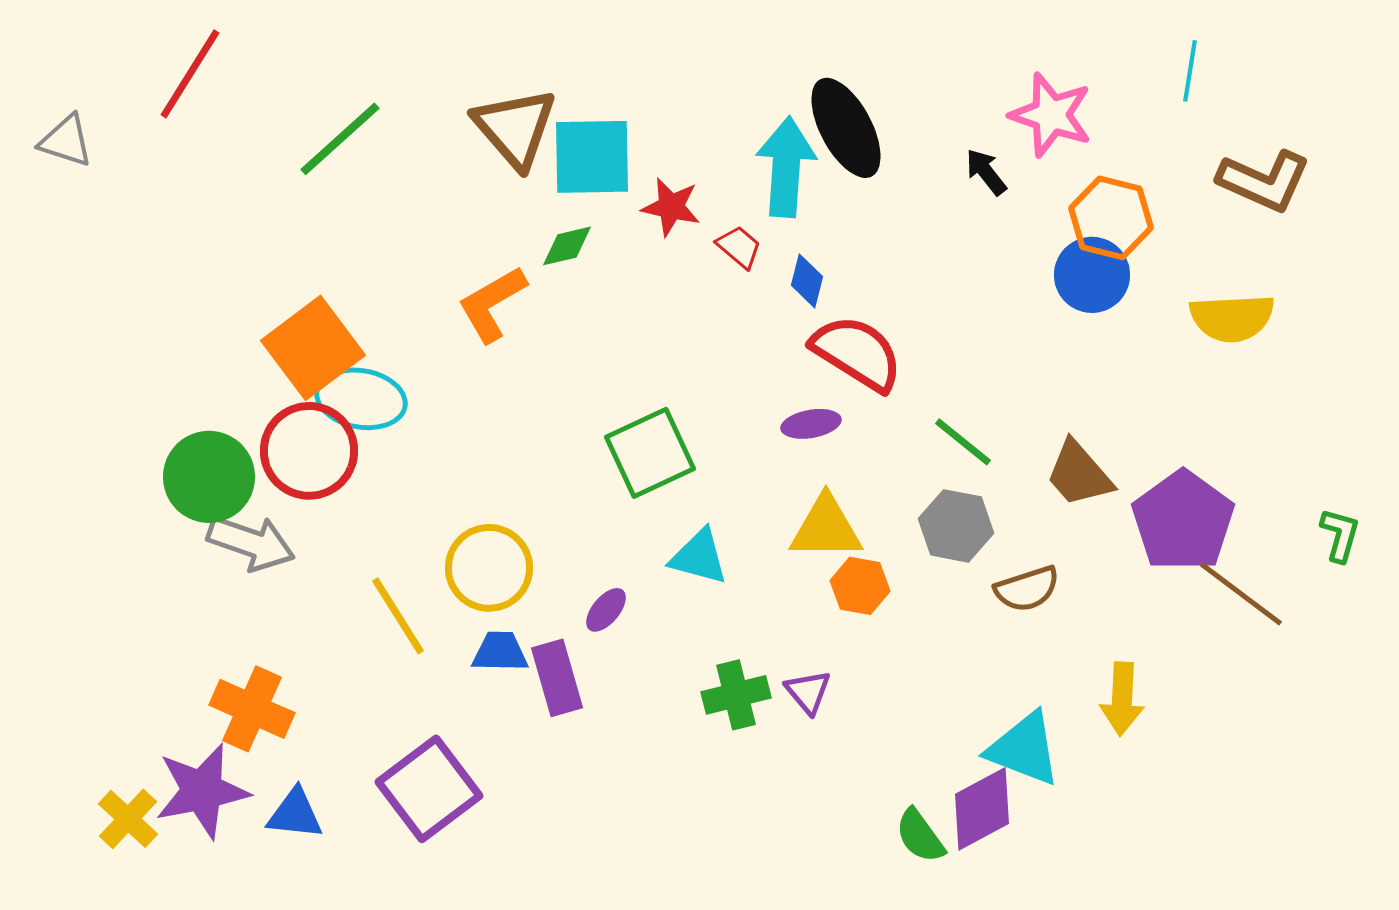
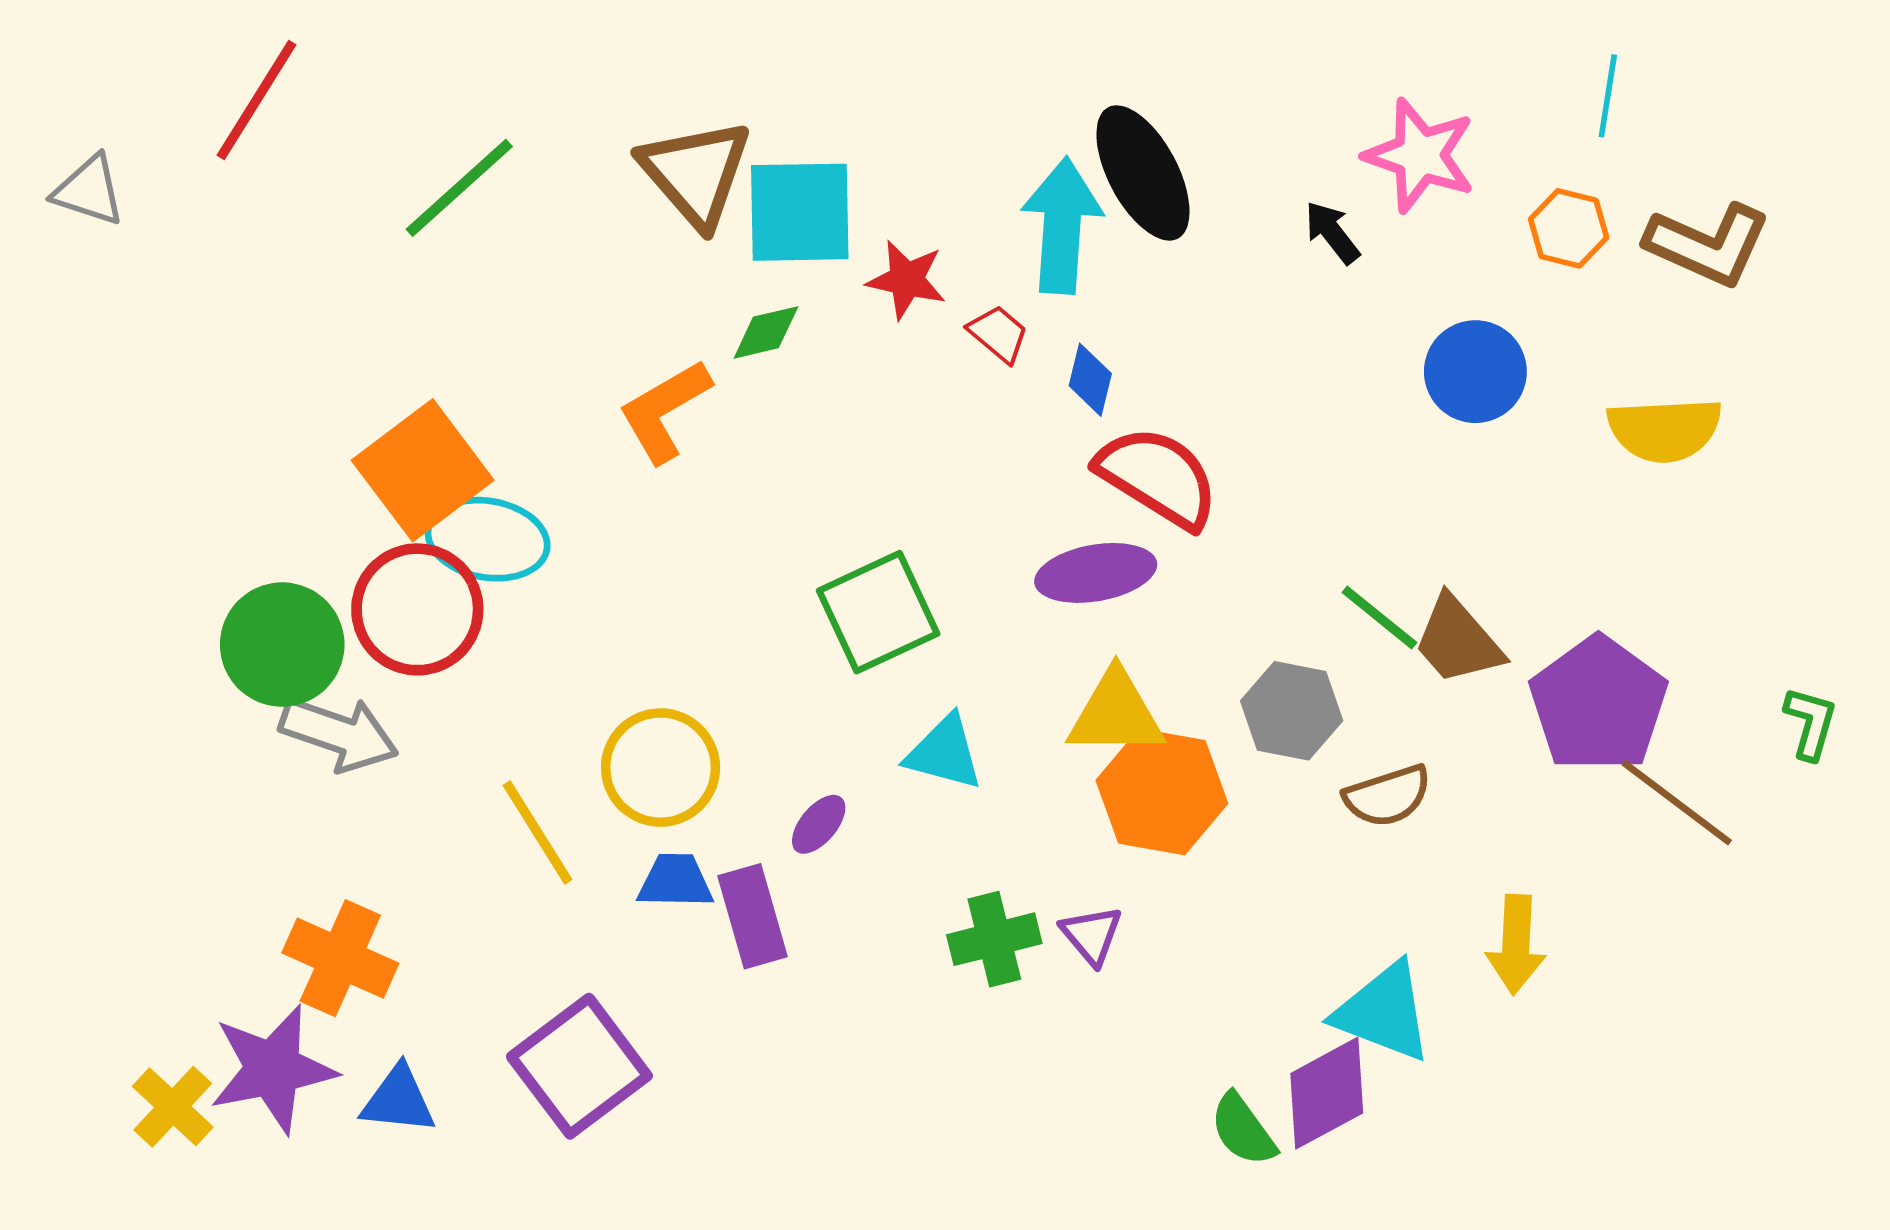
orange hexagon: (1111, 218) -> (1569, 228), moved, size x0.7
purple ellipse: (811, 424) -> (1096, 573), size x1.5
green line: (963, 442) -> (1379, 618), moved
orange hexagon: (860, 586) -> (1162, 792), size x1.6

